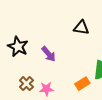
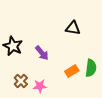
orange rectangle: (82, 84) -> (72, 71), moved

